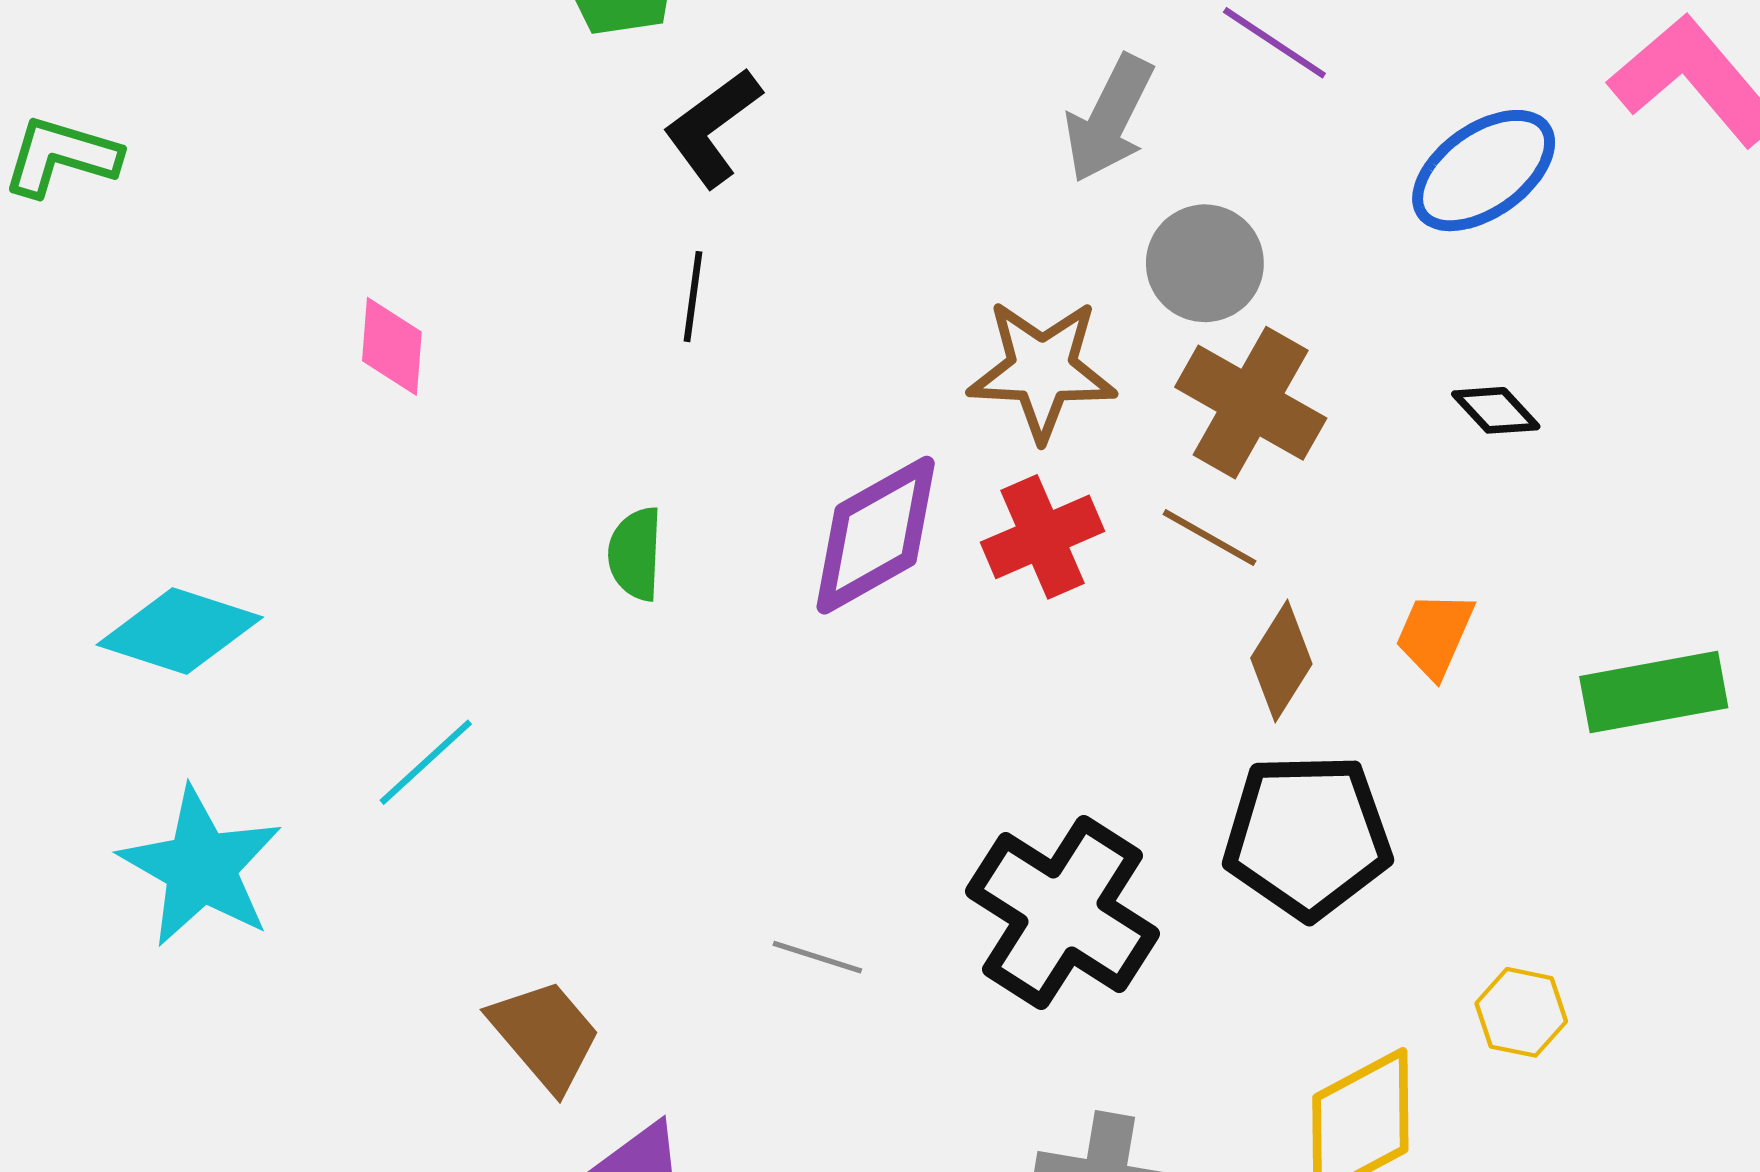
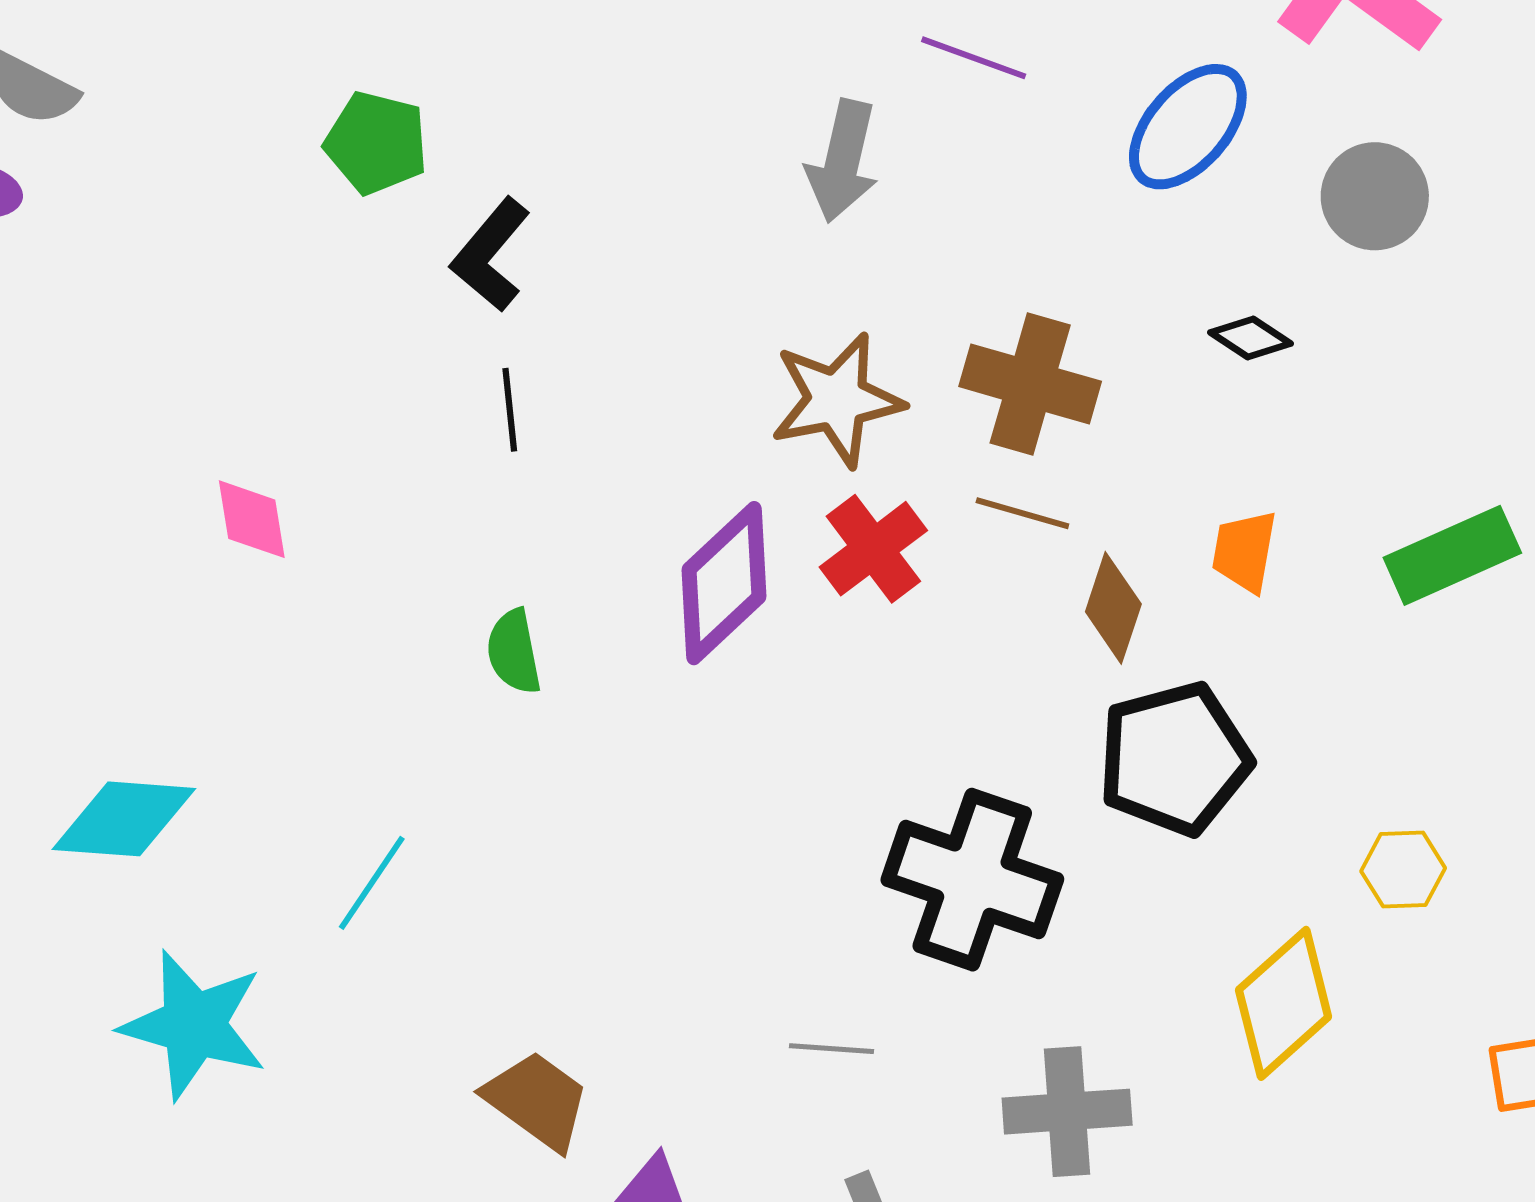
gray circle: (1205, 263) -> (1375, 196), moved
gray line: (817, 957) -> (832, 1049), moved

